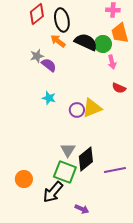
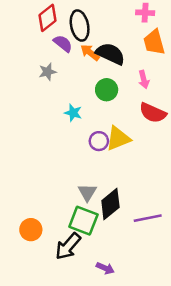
orange arrow: (58, 41) -> (90, 52), moved
green circle: (103, 44) -> (107, 90), moved
purple semicircle: (49, 65) -> (63, 44), moved
red semicircle: (119, 88) -> (153, 113), size x1.5
cyan star: (49, 98) -> (73, 113), moved

